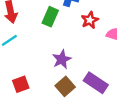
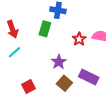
red star: (90, 20) -> (79, 39), moved

